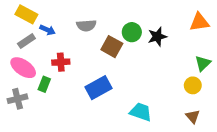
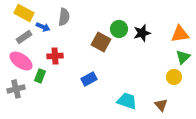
orange triangle: (199, 22) -> (180, 34), moved
gray semicircle: (86, 26) -> (64, 17), moved, turned -78
blue rectangle: (99, 88) -> (89, 79), size x0.7
brown triangle: (193, 116) -> (161, 105), moved

